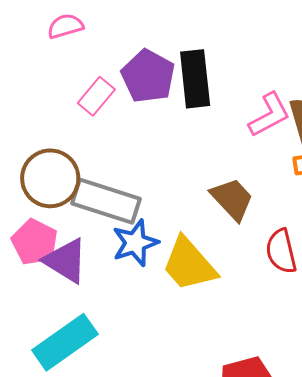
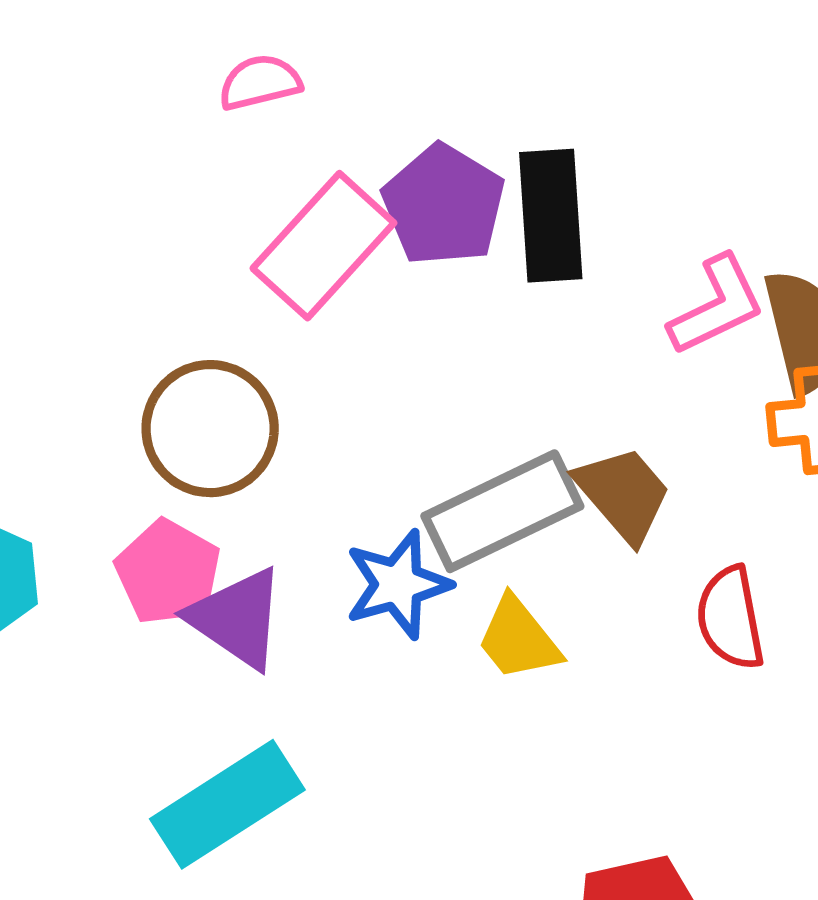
pink rectangle: (96, 96) -> (323, 246), size x1.6
gray rectangle: (106, 201) -> (502, 511), moved, turned -46
yellow trapezoid: (189, 264) -> (518, 639), size x0.7

